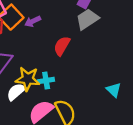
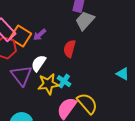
cyan cross: (46, 80) -> (64, 81), turned -32
white semicircle: (16, 92) -> (39, 63), moved

